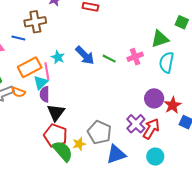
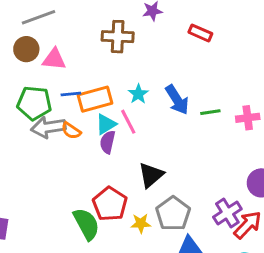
blue line: (18, 38) -> (71, 94), moved, turned -32
green line: (109, 59) -> (210, 112), turned -48
pink line: (47, 71) -> (128, 122), moved, turned -30
black triangle: (56, 113) -> (151, 175), moved
green semicircle: (63, 151) -> (86, 224), moved

